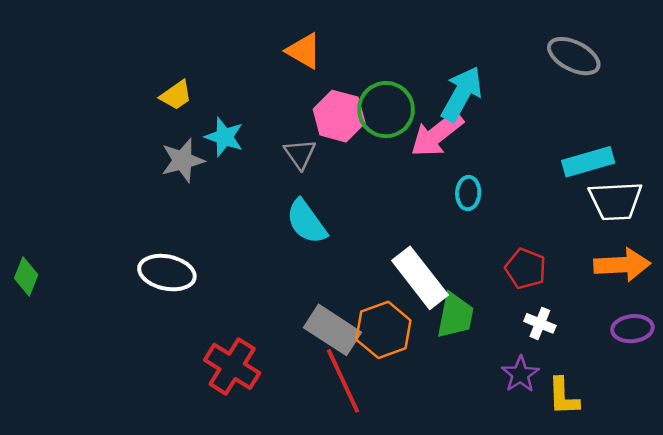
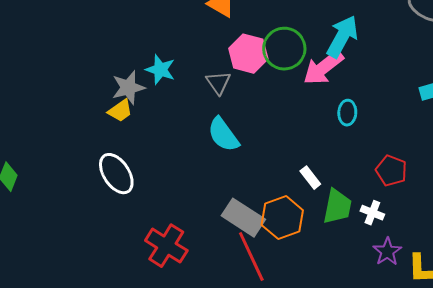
yellow trapezoid: (176, 95) -> (120, 111), moved
white ellipse: (167, 273) -> (116, 174), turned 45
white rectangle: (420, 278) -> (310, 178), size x0.5
white cross: (540, 323) -> (372, 213), moved

